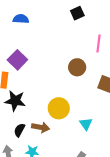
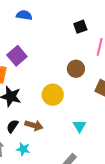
black square: (77, 13) -> (80, 27), moved
yellow circle: (59, 108) -> (53, 95), moved

